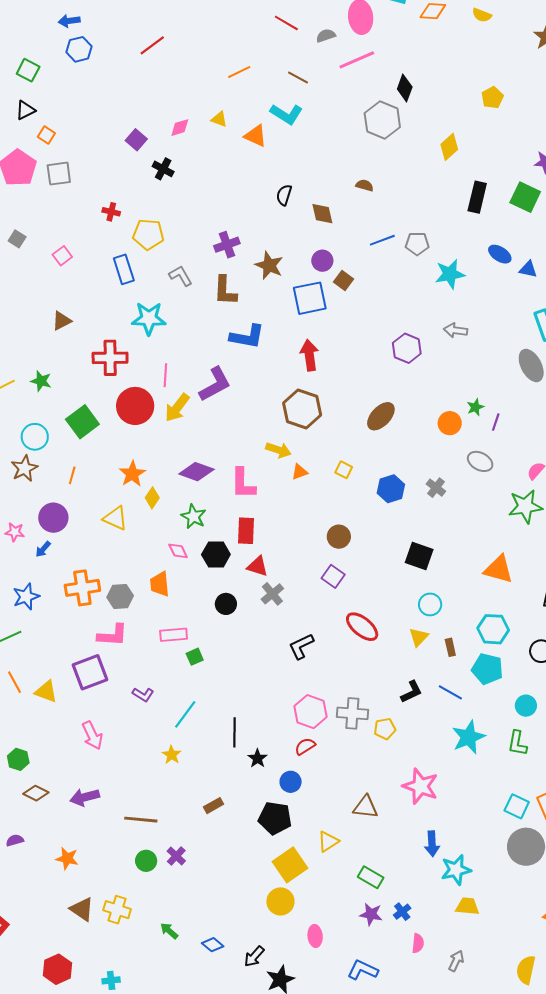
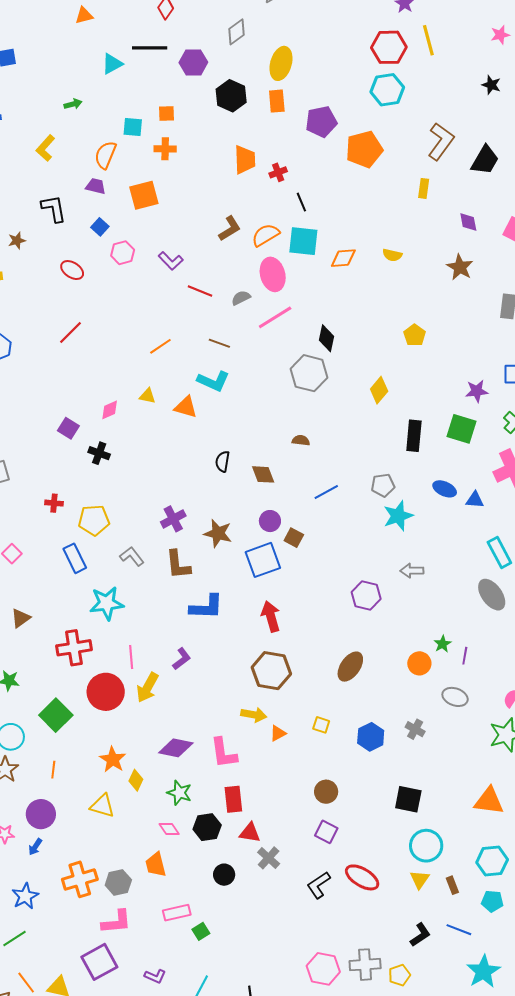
gray pentagon: (417, 244) -> (383, 485), moved
purple L-shape: (215, 384) -> (182, 659), size x0.6
cyan circle: (430, 604) -> (426, 846), size x1.4
black L-shape: (301, 646) -> (319, 885), moved
cyan pentagon: (487, 669) -> (492, 901), size x0.7

